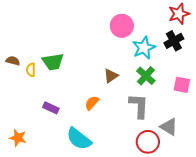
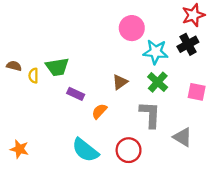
cyan star: (144, 48) -> (156, 52), turned 30
purple rectangle: (51, 108) -> (76, 94), moved
red circle: (148, 142) -> (129, 150), moved

